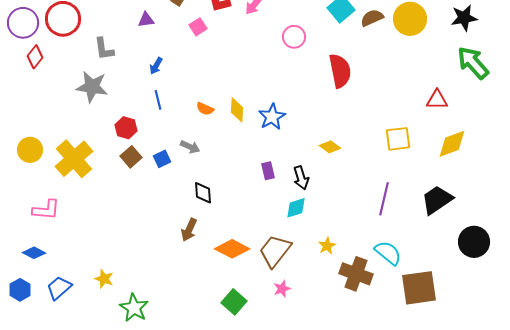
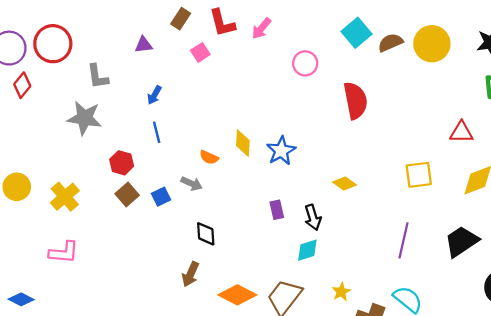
orange semicircle: (205, 109) -> (209, 157), moved
yellow cross: (74, 159) -> (65, 197), size x0.7
pink L-shape: (46, 210) -> (64, 252), moved

